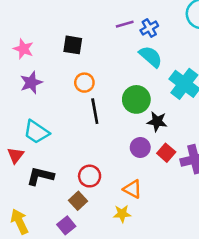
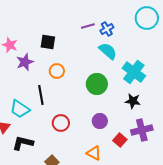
purple star: (31, 83) -> (25, 62), moved
black line: (95, 111) -> (41, 95), moved
black star: (157, 122) -> (133, 101), moved
red square: (166, 153) -> (120, 140), moved
red circle: (90, 176) -> (61, 123), moved

